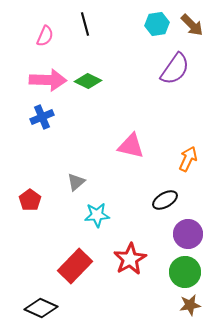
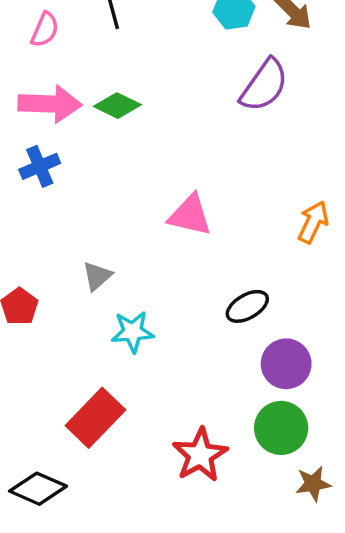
orange arrow: (188, 159) -> (313, 222), moved
red star: (130, 259) -> (200, 455), moved
brown star: (190, 305) -> (313, 484), moved

